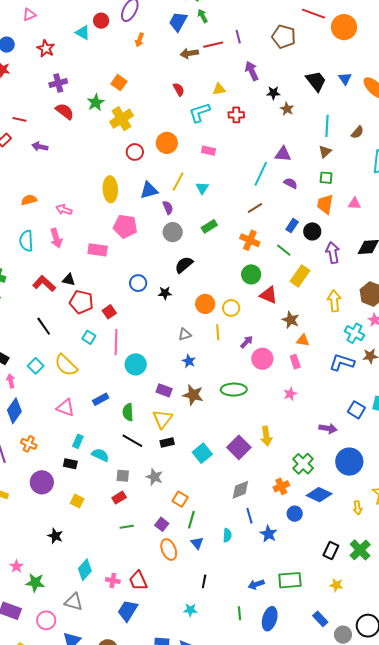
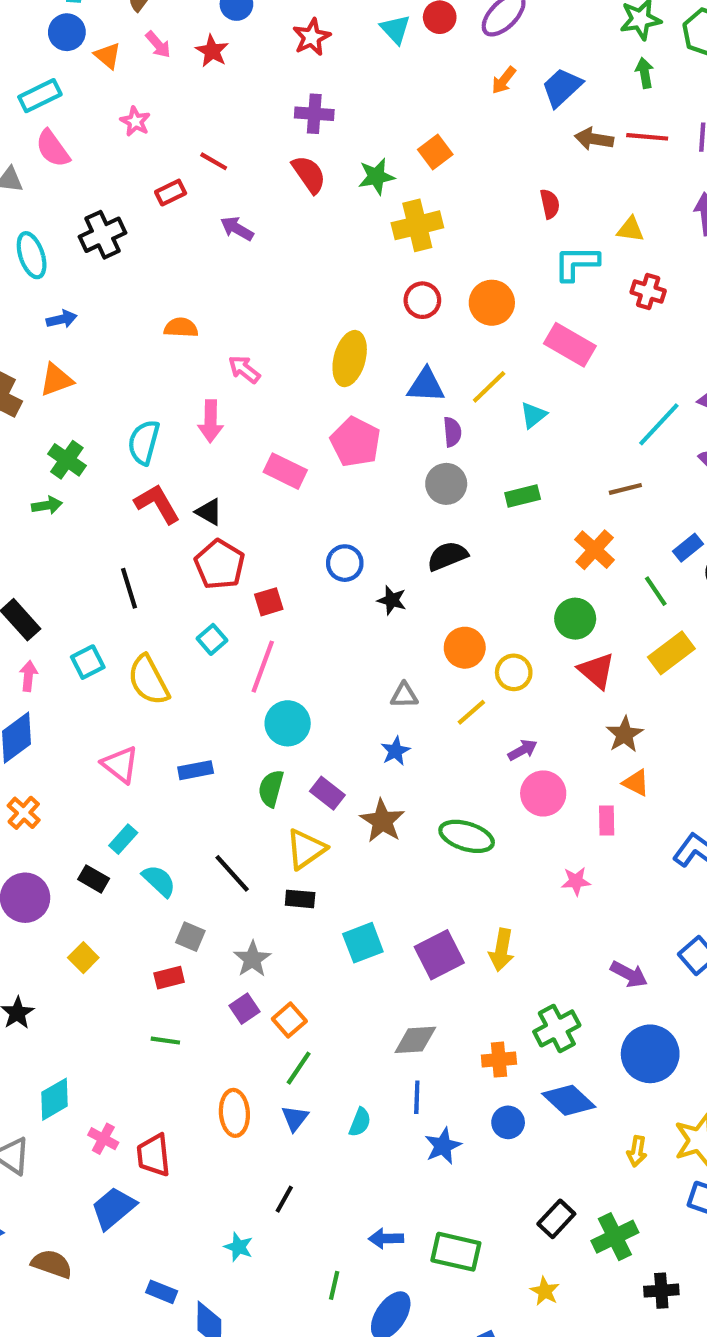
blue trapezoid: (178, 22) -> (562, 87), moved
pink rectangle: (208, 151) -> (570, 345), size x1.6
cyan semicircle: (26, 241) -> (144, 442), moved
yellow line: (218, 332) -> (471, 712), turned 35
green semicircle: (128, 412) -> (271, 788), moved
purple square: (162, 524) -> (245, 1009), moved

